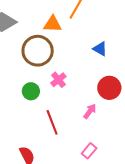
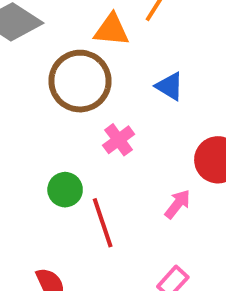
blue triangle: (100, 49) -> (170, 86), moved
green circle: (31, 91) -> (65, 190), moved

